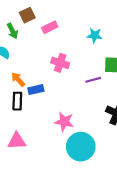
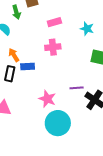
pink rectangle: (50, 27) -> (54, 22), moved
pink cross: (60, 63) -> (53, 47), turned -35
purple line: (93, 80) -> (77, 88), moved

